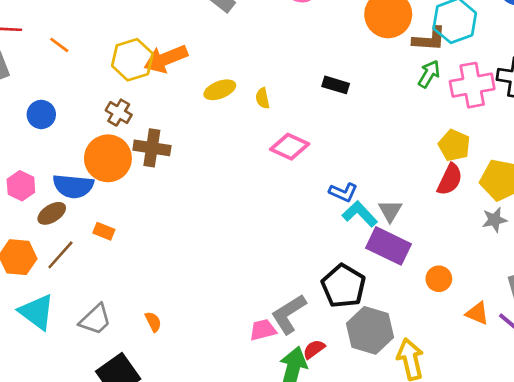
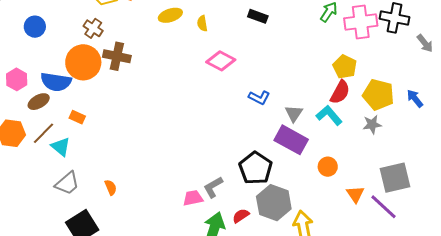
cyan L-shape: (360, 214) -> (329, 115), moved
cyan triangle: (37, 312) -> (61, 147), moved, size x0.7
orange triangle: (477, 313) -> (355, 194), turned 30
gray L-shape: (289, 314) -> (213, 187), size x0.7
red semicircle: (314, 349) -> (241, 216), moved

